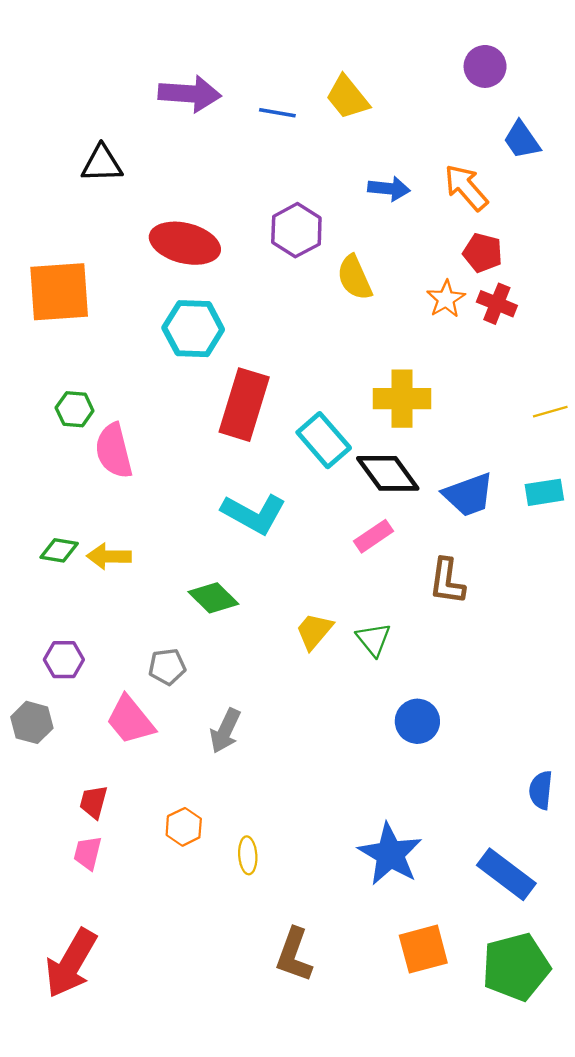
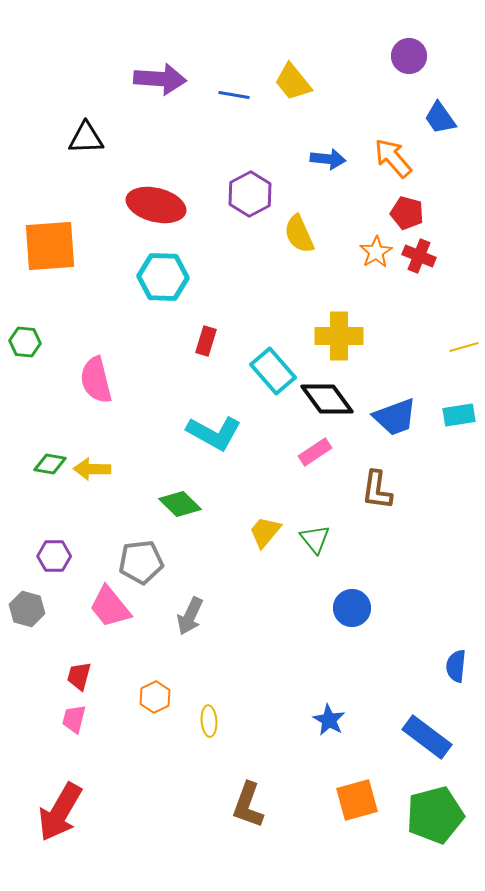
red rectangle: (244, 405) -> (206, 341), size x0.5
green hexagon: (75, 409) -> (25, 342), moved
gray pentagon: (167, 667) -> (141, 562), size x1.4
blue star: (390, 854) -> (329, 720), size x0.6

